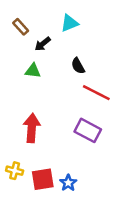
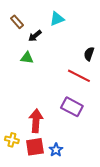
black semicircle: (78, 66) -> (89, 54), moved, turned 48
red arrow: (32, 128) -> (36, 121), moved

